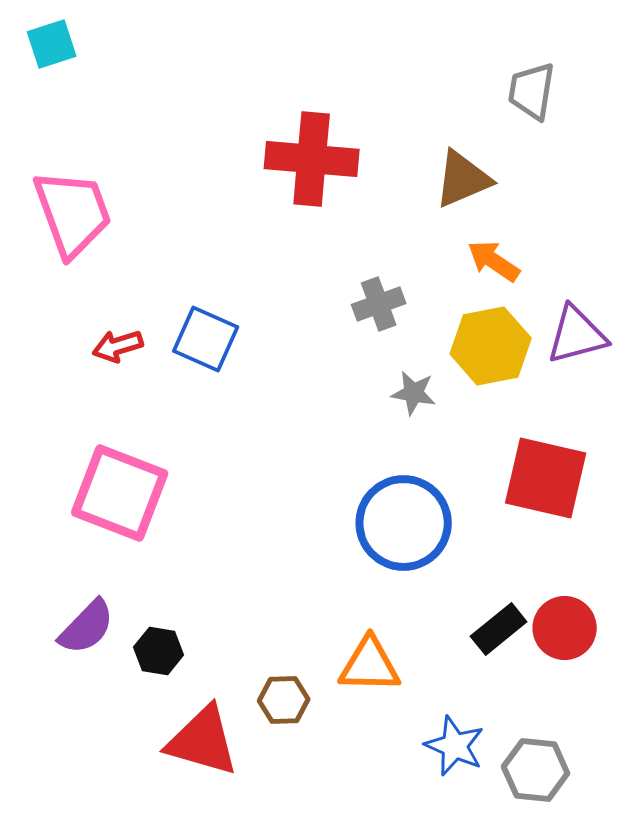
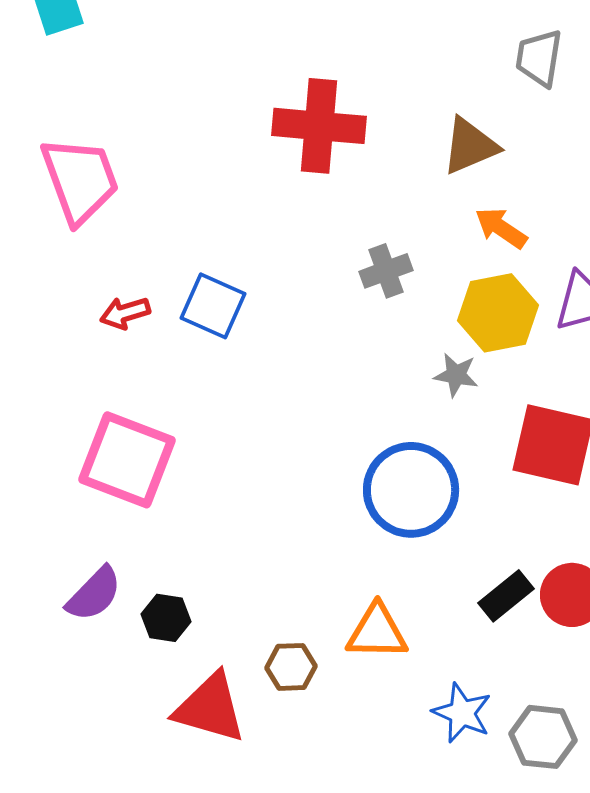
gray star: (414, 393) -> (456, 375), moved

